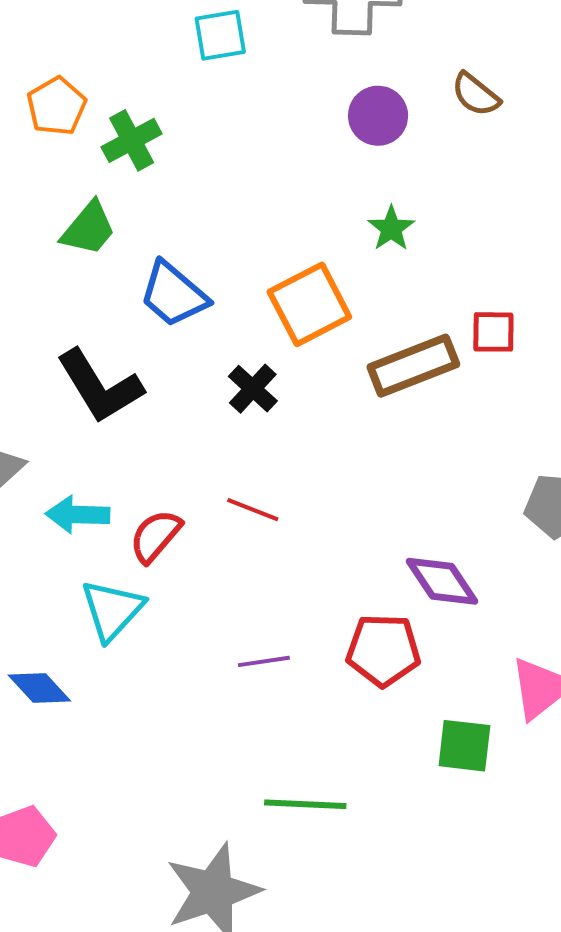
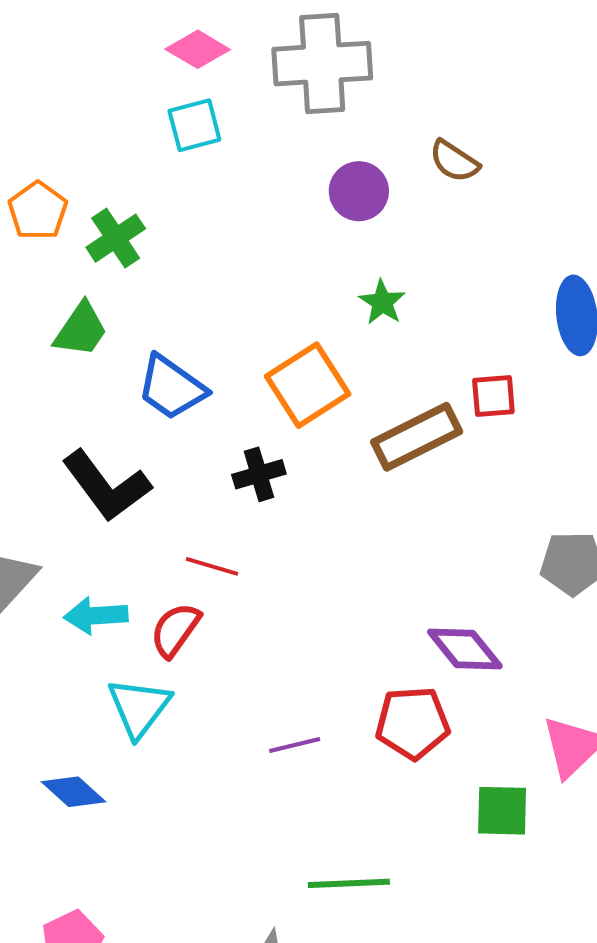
black cross: (253, 389) -> (259, 474), turned 36
red line: (253, 510) -> (212, 566), moved

